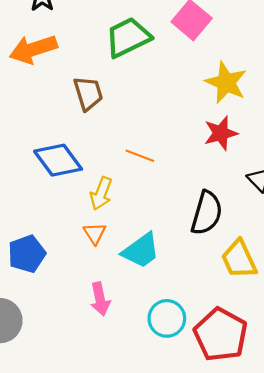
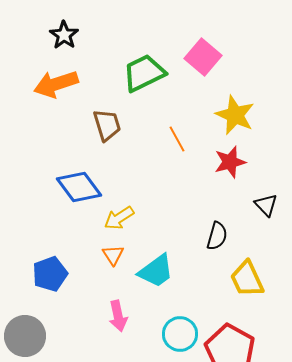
orange line: (140, 156) -> (177, 139), moved, turned 40
yellow arrow: (101, 194) -> (119, 218), turned 36
black semicircle: (207, 213) -> (217, 236), size x0.7

